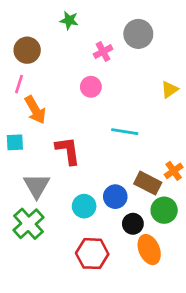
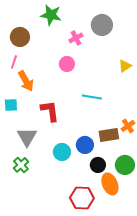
green star: (69, 20) -> (51, 15), size x1.5
brown rectangle: (148, 183) -> (109, 135), turned -36
green circle: (164, 210) -> (125, 165), moved
green cross: (28, 224) -> (21, 165), size x0.7
red hexagon: (92, 254) -> (82, 198), moved

